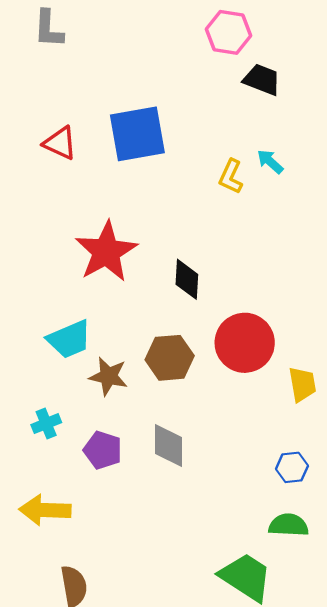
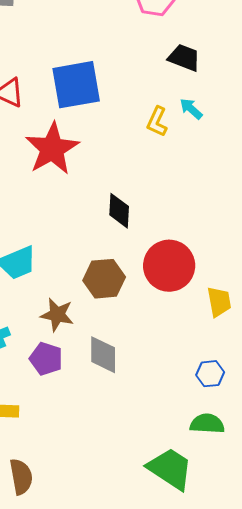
black trapezoid: (262, 80) -> (184, 58), moved
red star: (106, 252) -> (52, 149), moved
brown star: (108, 376) -> (57, 315), moved

